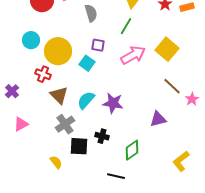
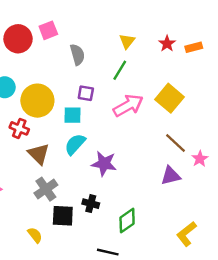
cyan square: (87, 63) -> (73, 115), turned -35
cyan semicircle: (86, 100) -> (75, 144), moved
purple triangle: (158, 119) -> (171, 176), moved

